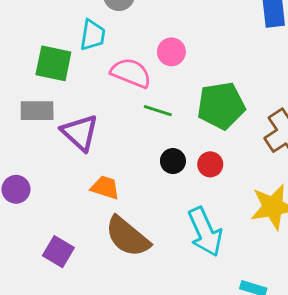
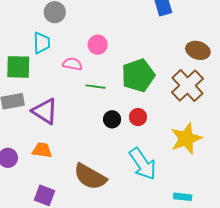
pink semicircle: (131, 73) -> (72, 64), size x0.7
orange trapezoid: (105, 188) -> (42, 150), moved

